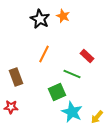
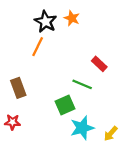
orange line: (44, 54) -> (38, 47), moved
cyan star: (72, 112) -> (82, 128), turned 30

